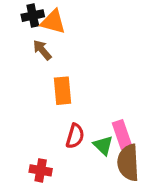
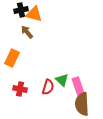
orange rectangle: (63, 91) -> (12, 58), moved, turned 30
green triangle: (103, 145) -> (62, 80), moved
red cross: (41, 170) -> (20, 89), moved

